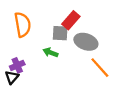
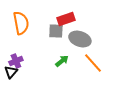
red rectangle: (71, 20) -> (66, 19), turned 30
green arrow: (50, 52) -> (62, 61), moved, turned 120

